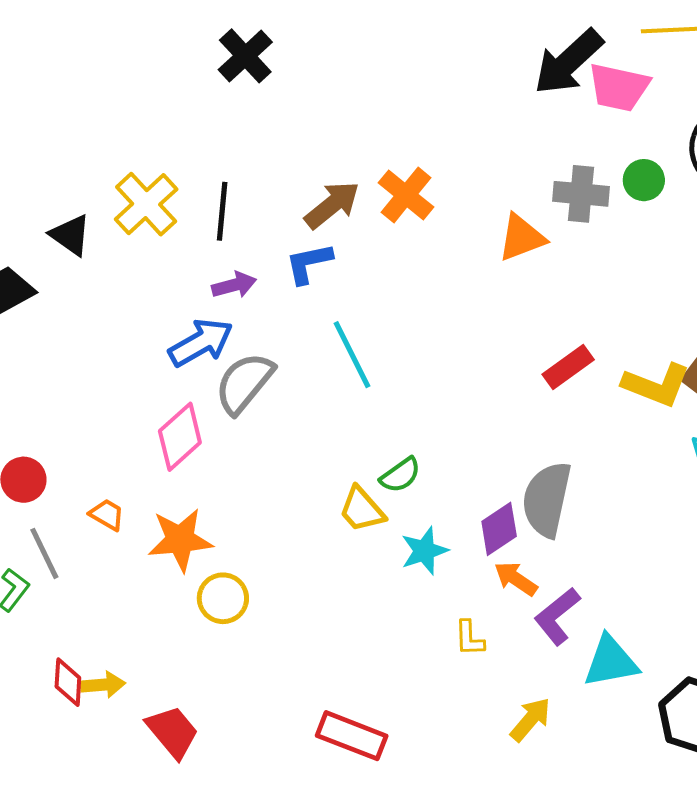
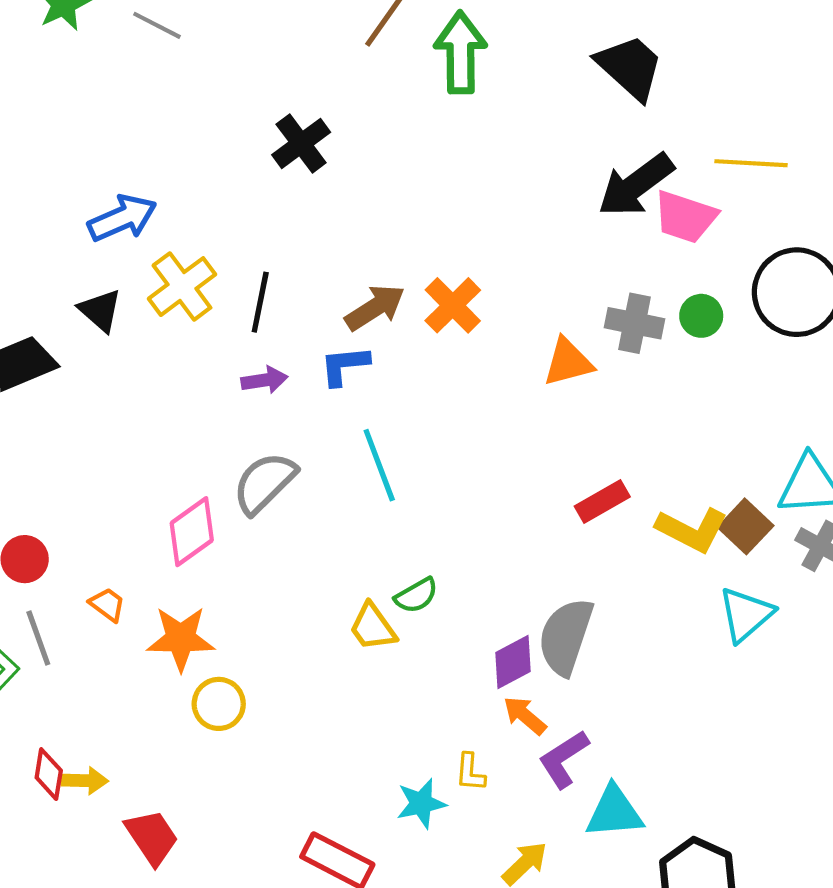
blue arrow: (201, 343) -> (122, 218), moved
cyan star: (424, 551) -> (421, 803), moved

